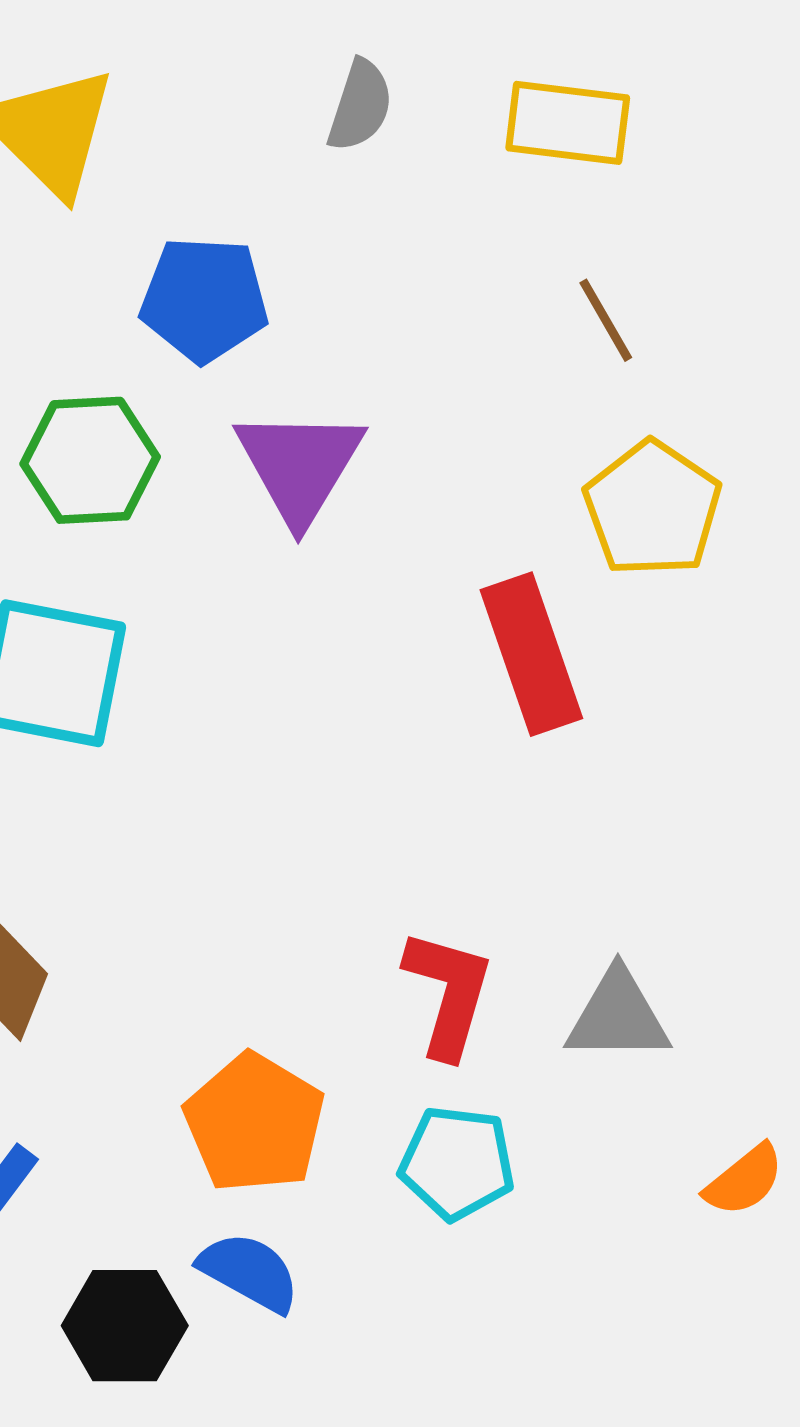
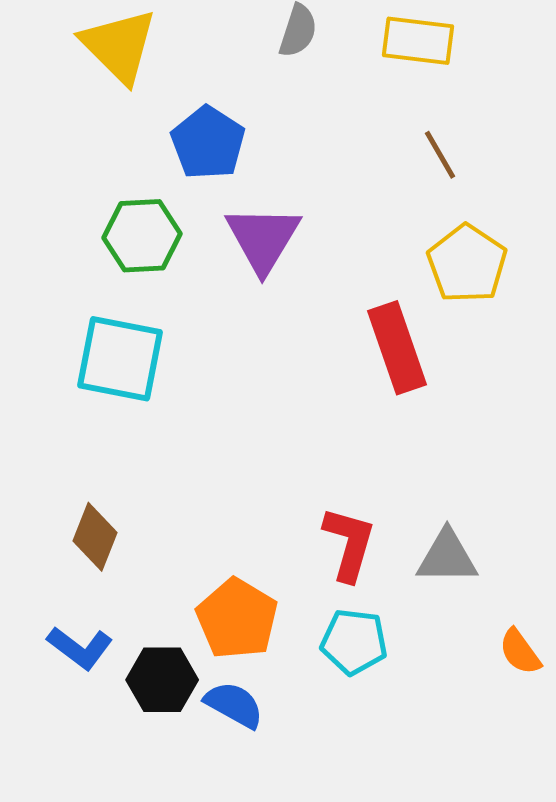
blue pentagon: (204, 299) -> (208, 143), turned 30
orange semicircle: (744, 1180) -> (520, 652), turned 93
black hexagon: (125, 1326) -> (162, 680), moved

